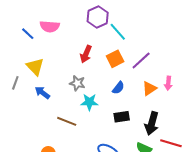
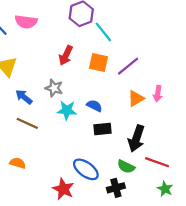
orange square: (115, 59) -> (99, 63), turned 36
blue semicircle: (118, 88) -> (94, 106), moved, turned -104
blue arrow: (42, 93) -> (24, 97), moved
brown line: (67, 121) -> (27, 123), moved

